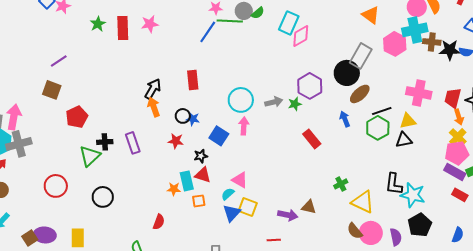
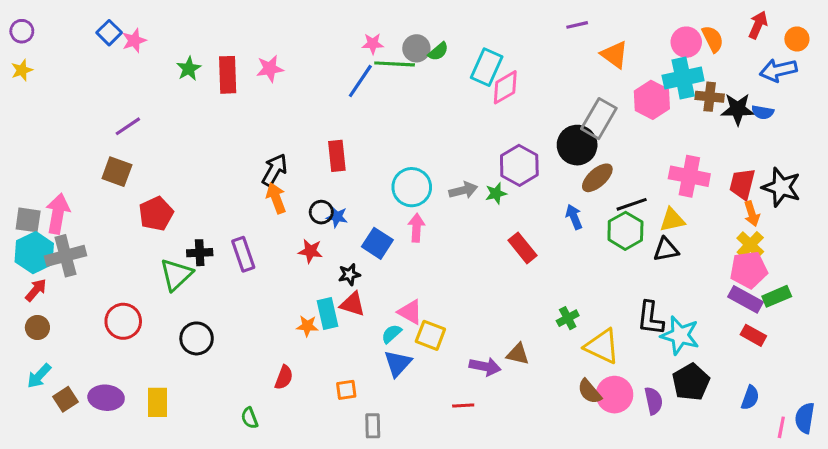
orange square: (199, 201) -> (346, 390), moved
yellow square: (248, 207) -> (430, 335), moved
brown square: (30, 238) -> (66, 399), moved

